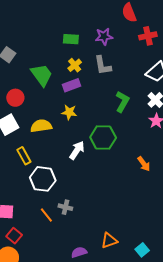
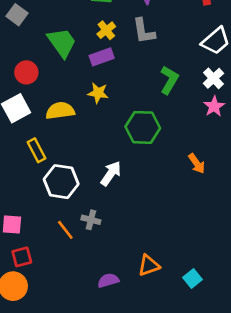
white arrow: (77, 150) -> (111, 173), moved
red square: (14, 236) -> (22, 257), turned 35

